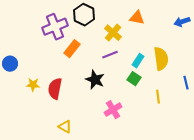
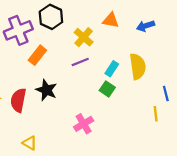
blue arrow: (182, 22) -> (146, 26), moved
black star: (95, 80) -> (46, 90), moved
yellow line: (158, 97) -> (156, 114), moved

